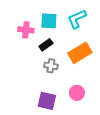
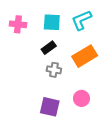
pink cross: (26, 30) -> (18, 24), moved

